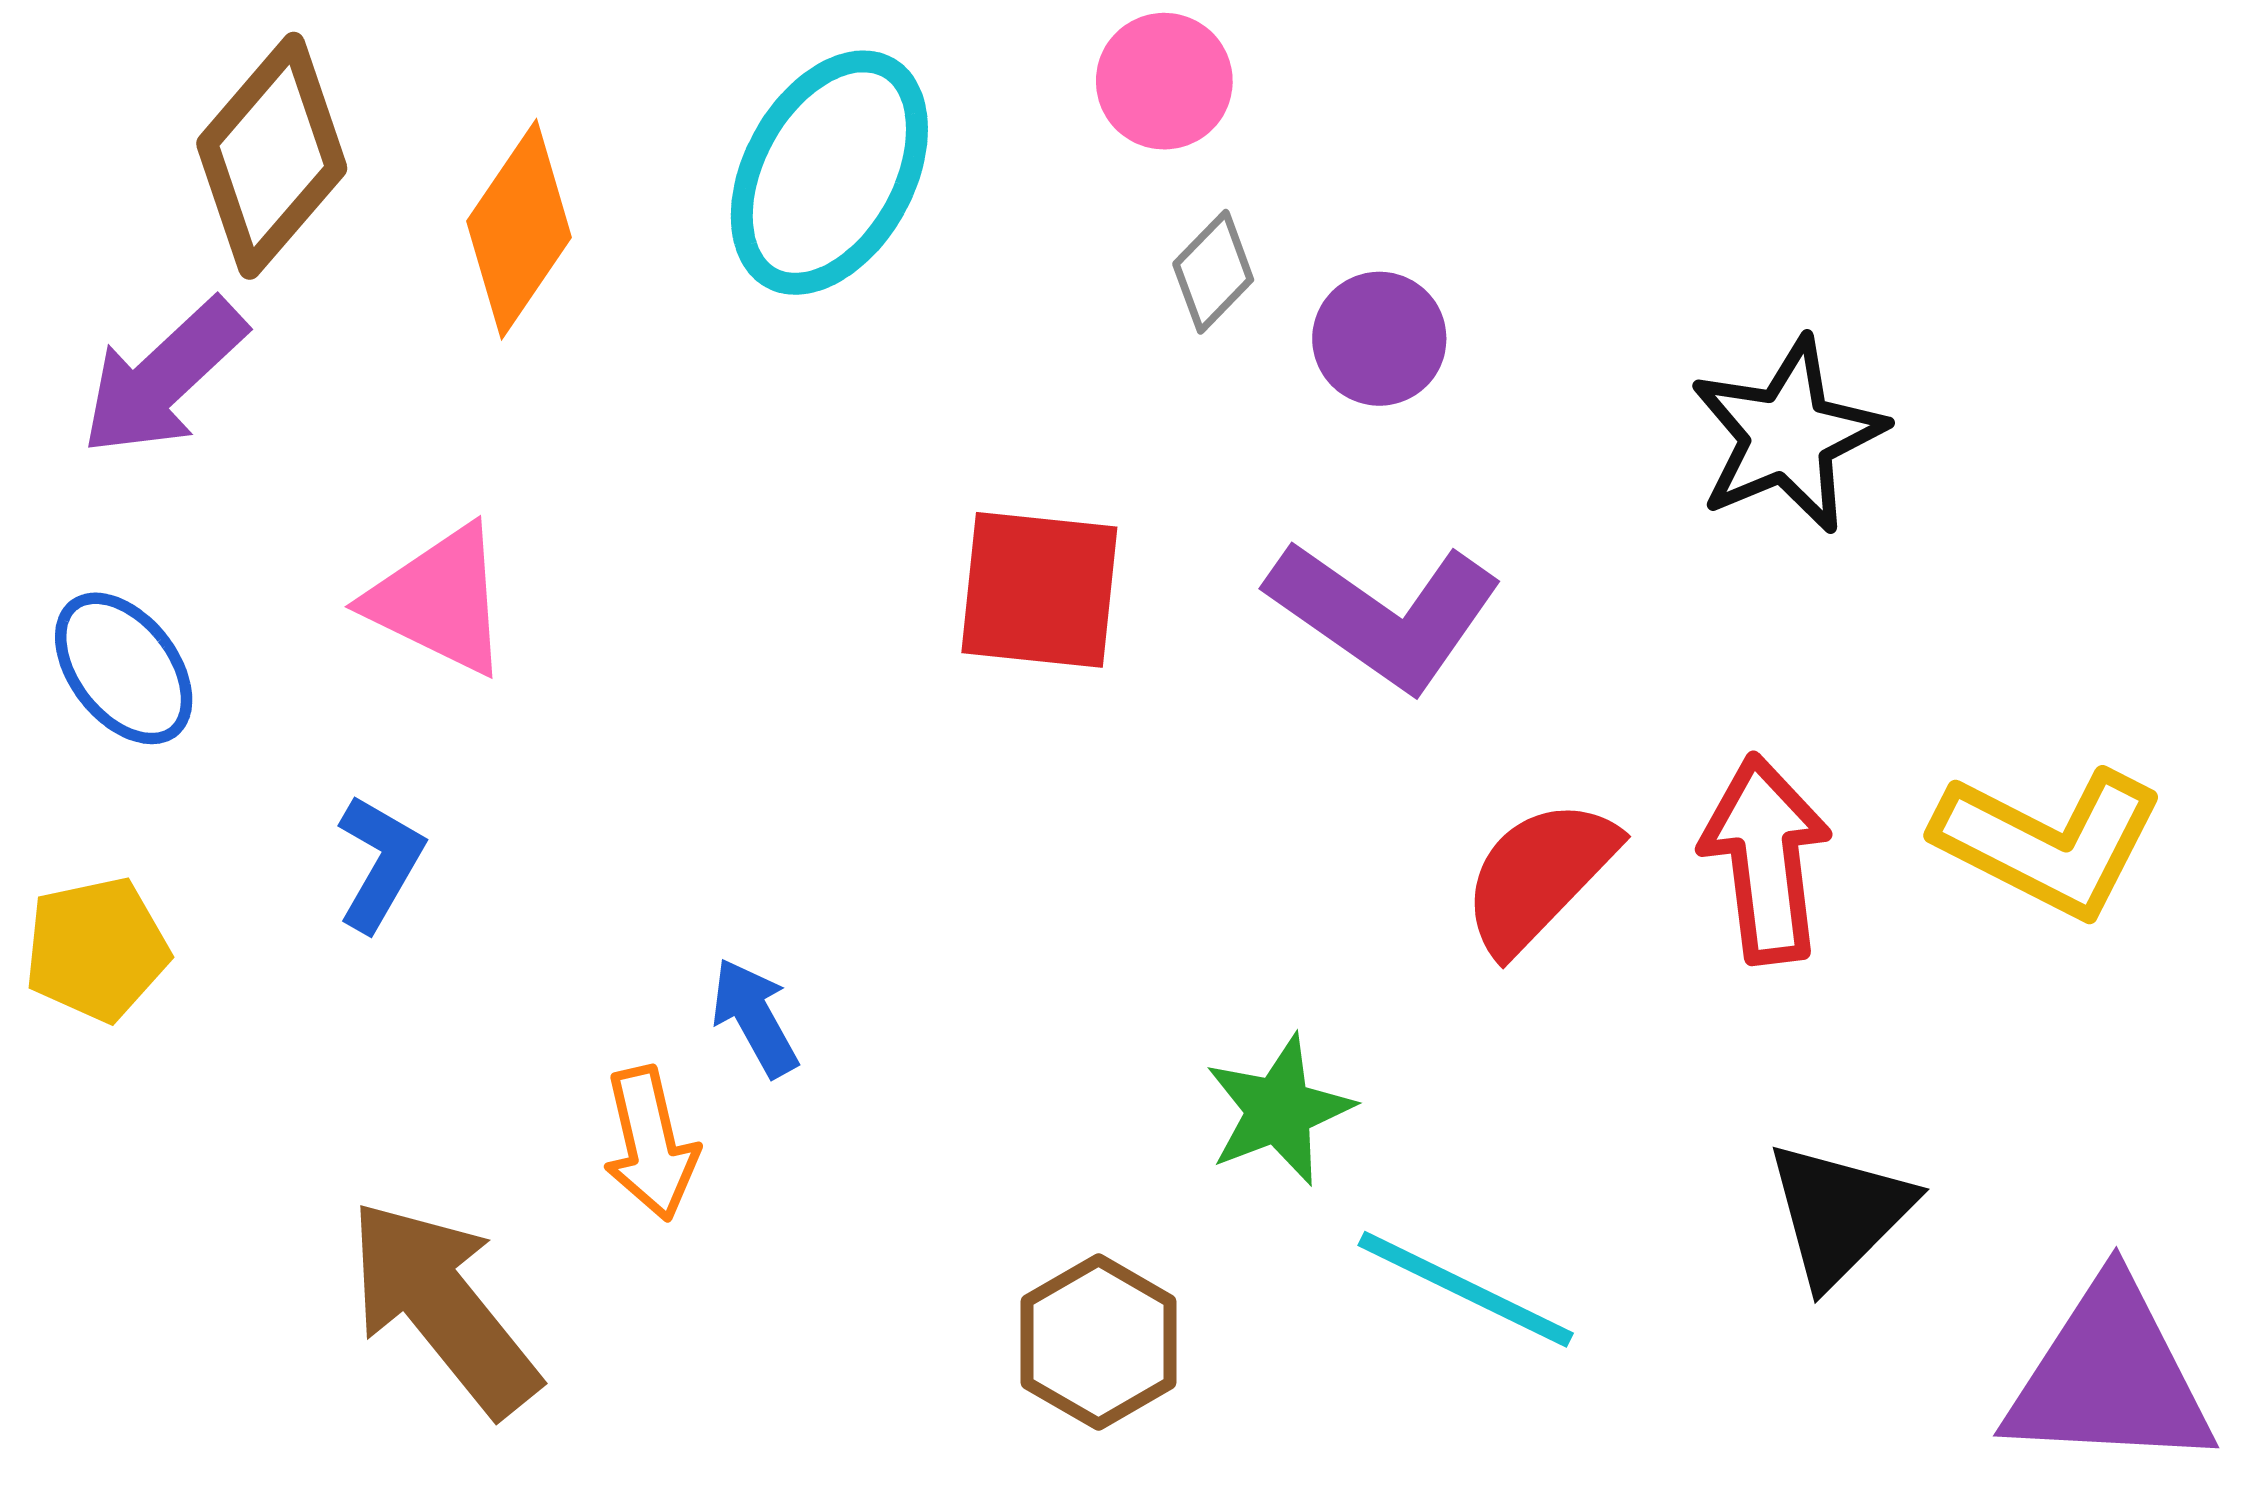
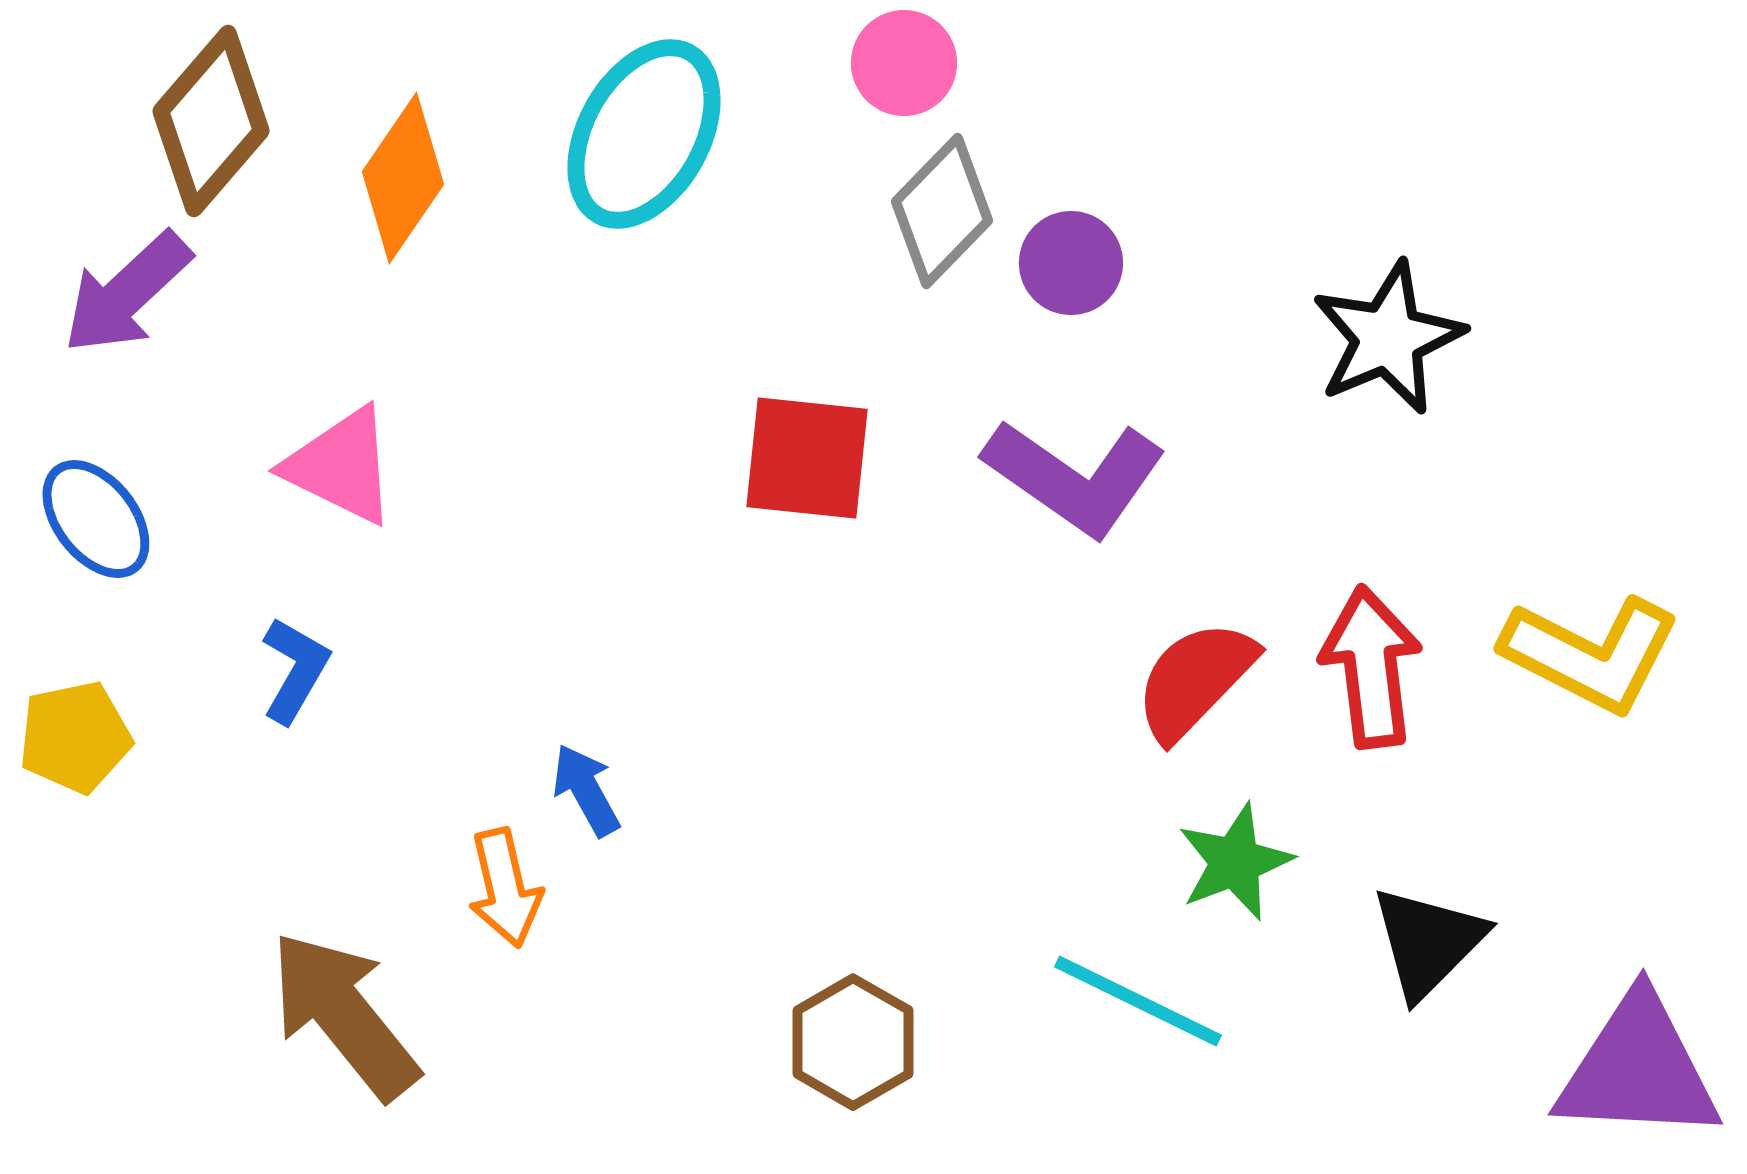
gray diamond: (1213, 272) -> (942, 211), size x1.6
green star: (1279, 1110) -> (1235, 862), moved

